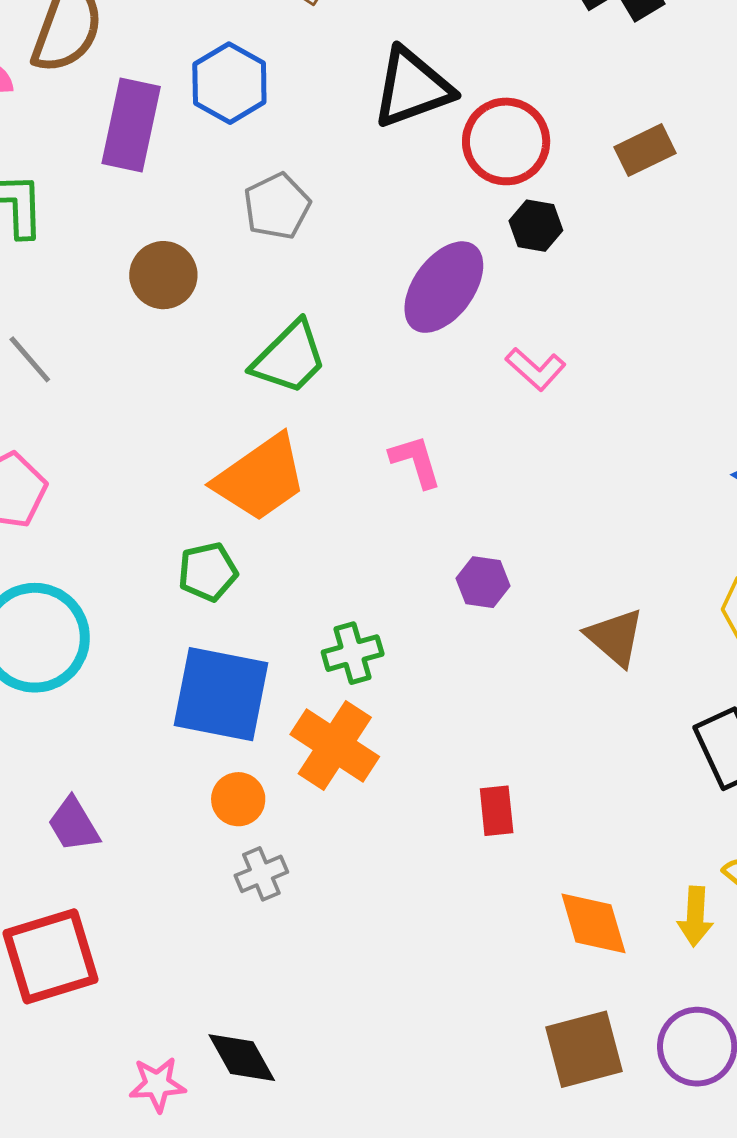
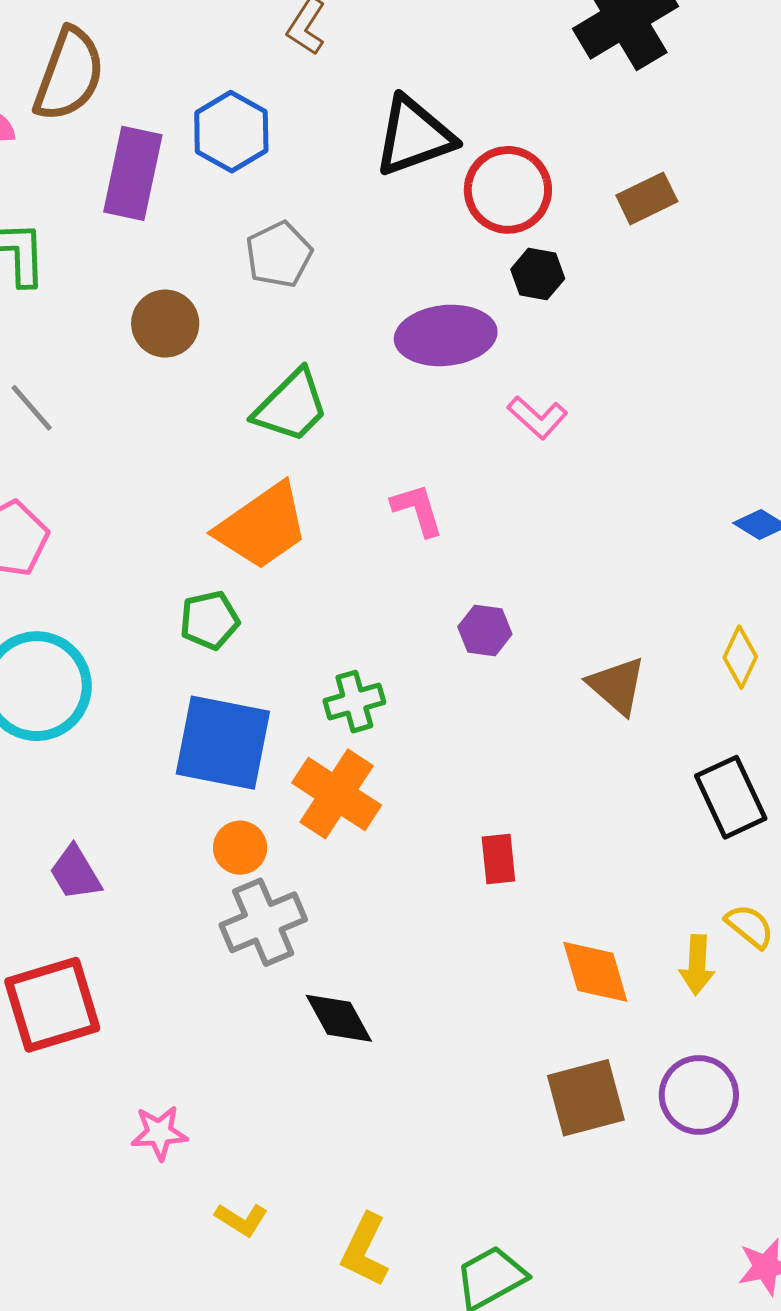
purple ellipse: (444, 287) -> (446, 335), turned 48
gray cross: (261, 874) -> (263, 922), size x1.6
black diamond: (242, 1058) -> (339, 1018), moved

